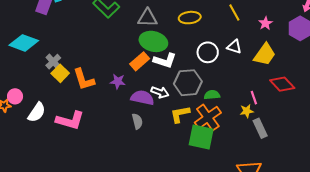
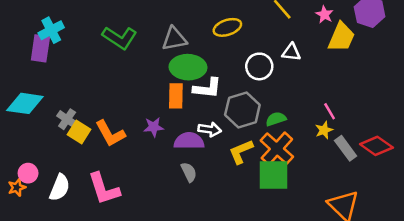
yellow trapezoid: (265, 54) -> (341, 37), moved
orange rectangle: (140, 61) -> (176, 96), turned -36
red diamond: (282, 84) -> (376, 146), moved
pink L-shape: (70, 120) -> (104, 189), turned 68

